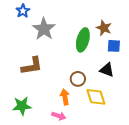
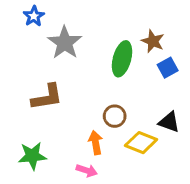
blue square: (114, 46) -> (168, 68), turned -32
black triangle: (107, 70) -> (169, 122), moved
yellow diamond: (96, 97) -> (141, 143), turned -50

